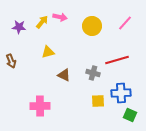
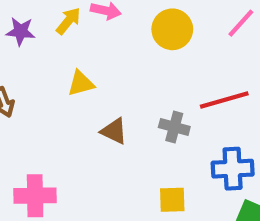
yellow square: (98, 101) -> (172, 200), moved
pink cross: (40, 106) -> (35, 196), moved

